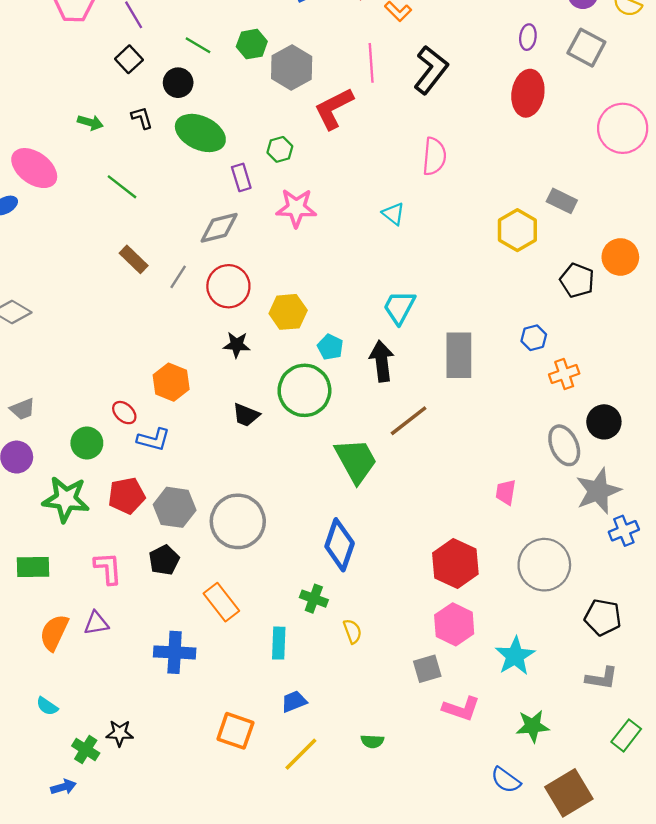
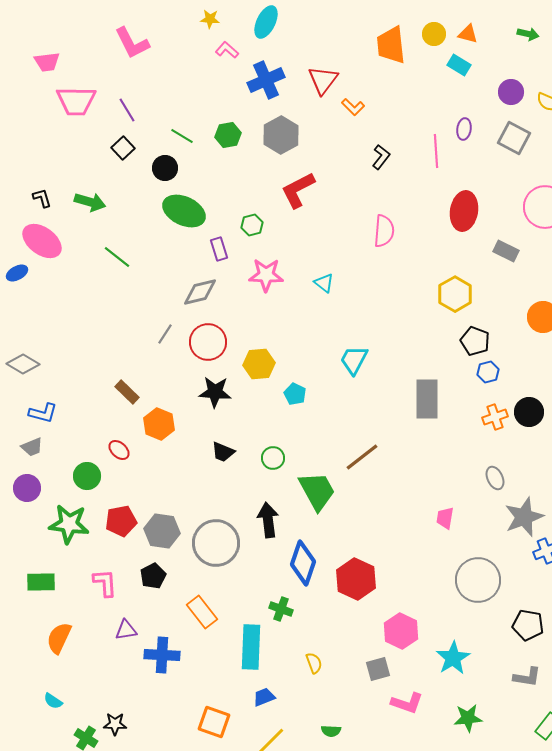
pink line: (371, 63) -> (436, 151), moved
gray hexagon: (292, 67) -> (281, 135), moved
black L-shape: (431, 70) -> (381, 157), size x0.6
red ellipse: (528, 93) -> (464, 211), moved
black L-shape: (142, 118) -> (42, 198), moved
green arrow: (90, 122) -> (90, 202), size x1.4
gray rectangle: (562, 201) -> (506, 251), moved
cyan triangle: (393, 214) -> (324, 283), moved
brown rectangle: (134, 259) -> (127, 392), moved
black pentagon: (577, 280) -> (475, 341), moved
blue hexagon: (534, 338) -> (488, 372), moved
black star: (237, 345) -> (215, 392), size x1.4
gray rectangle: (459, 355) -> (427, 399), moved
black arrow: (382, 361) -> (268, 520), moved
green circle: (304, 390) -> (273, 458), moved, size x0.5
black circle: (604, 422) -> (529, 412), moved
blue L-shape: (154, 439) -> (43, 413), moved
gray ellipse: (564, 445) -> (495, 478), size x0.7
red hexagon: (455, 564) -> (356, 579), moved
purple triangle: (96, 623) -> (126, 630), moved
yellow semicircle: (352, 631) -> (314, 663), moved
cyan rectangle: (279, 643) -> (251, 647), size x1.6

